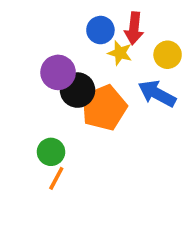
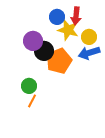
yellow star: (120, 53) -> (68, 30), size x1.5
yellow circle: (168, 55) -> (89, 37), moved
blue arrow: (157, 94) -> (89, 53), turned -45

